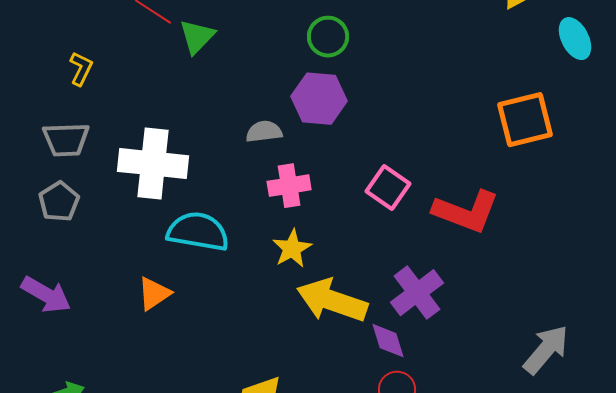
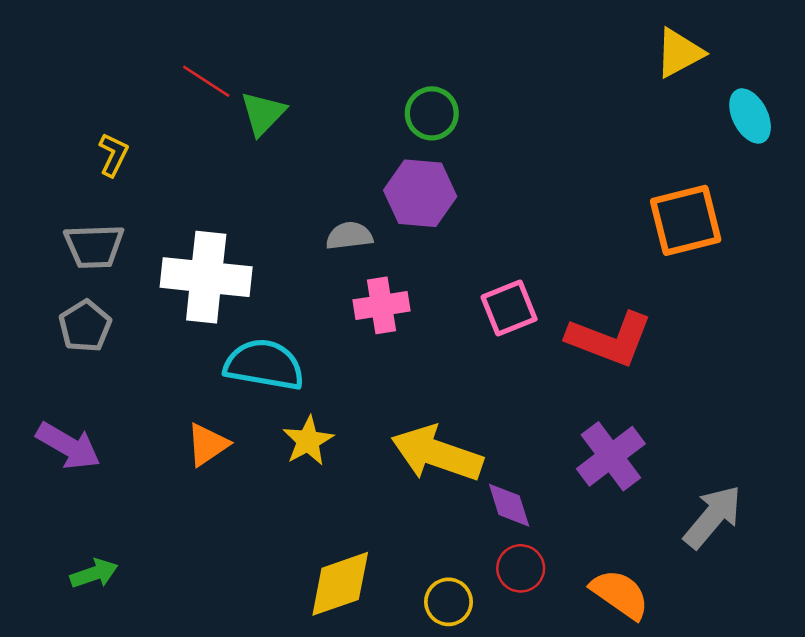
pink square: (388, 188) -> (509, 308), turned 33
yellow star: (292, 249) -> (308, 441), moved
purple cross: (417, 293) -> (611, 456), moved

